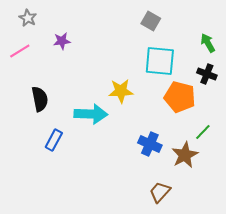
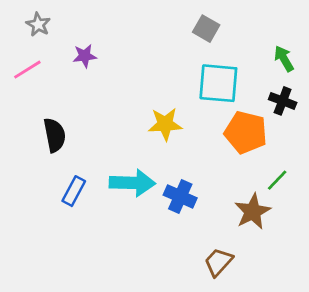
cyan arrow: (91, 114) -> (132, 183), moved
blue cross: (150, 144) -> (180, 197), moved

